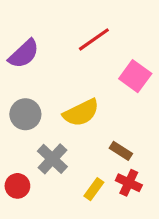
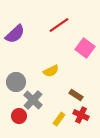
yellow semicircle: (81, 113) -> (51, 71), size x0.7
gray circle: (25, 114) -> (16, 82), moved
red circle: (17, 186) -> (19, 116), moved

